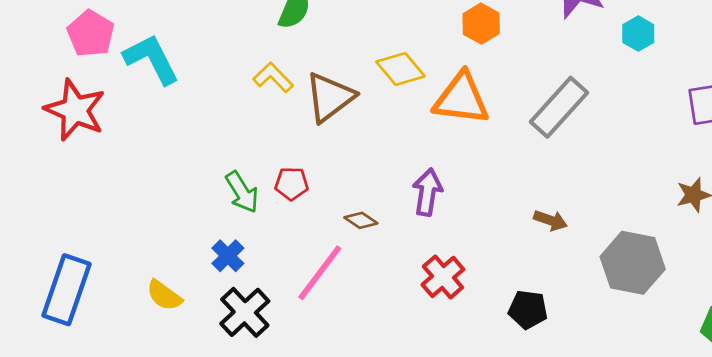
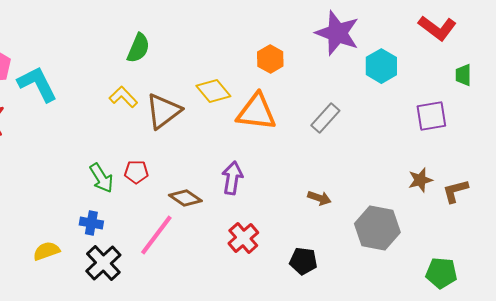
cyan hexagon: (638, 34) -> (381, 66), size x1.4
gray rectangle: (559, 107) -> (325, 118), size x0.7
brown diamond: (361, 220) -> (185, 198), size x1.4
blue cross: (228, 256) -> (91, 223), turned -35
yellow semicircle: (164, 295) -> (46, 251), turned 124

